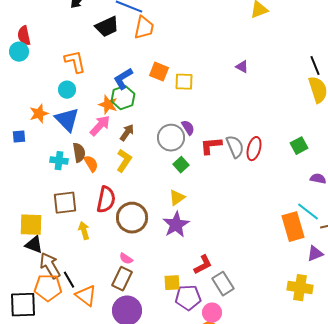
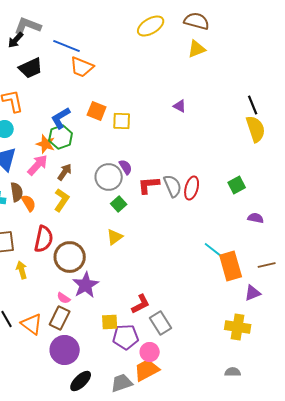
black trapezoid: (107, 27) -> (31, 68), moved
orange trapezoid: (144, 28) -> (82, 67), turned 100
cyan line: (308, 212) -> (215, 251), moved
purple star: (176, 225) -> (86, 285), moved
orange triangle: (86, 296) -> (32, 324), moved

